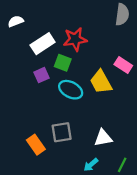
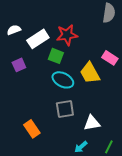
white semicircle: (16, 21) -> (14, 30), moved
purple square: (41, 75) -> (19, 65), moved
gray square: (62, 132) -> (65, 109), moved

